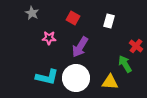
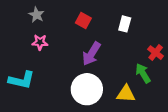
pink star: (49, 38) -> (40, 42), moved
cyan L-shape: (47, 77) -> (22, 80), moved

